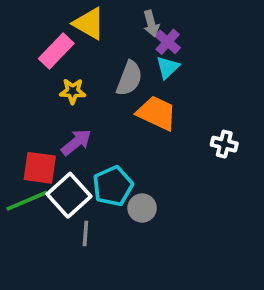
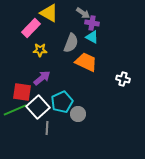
gray arrow: (151, 24) -> (83, 13), turned -40
purple cross: (168, 42) -> (92, 23), turned -32
cyan triangle: (168, 67) -> (92, 37), turned -48

